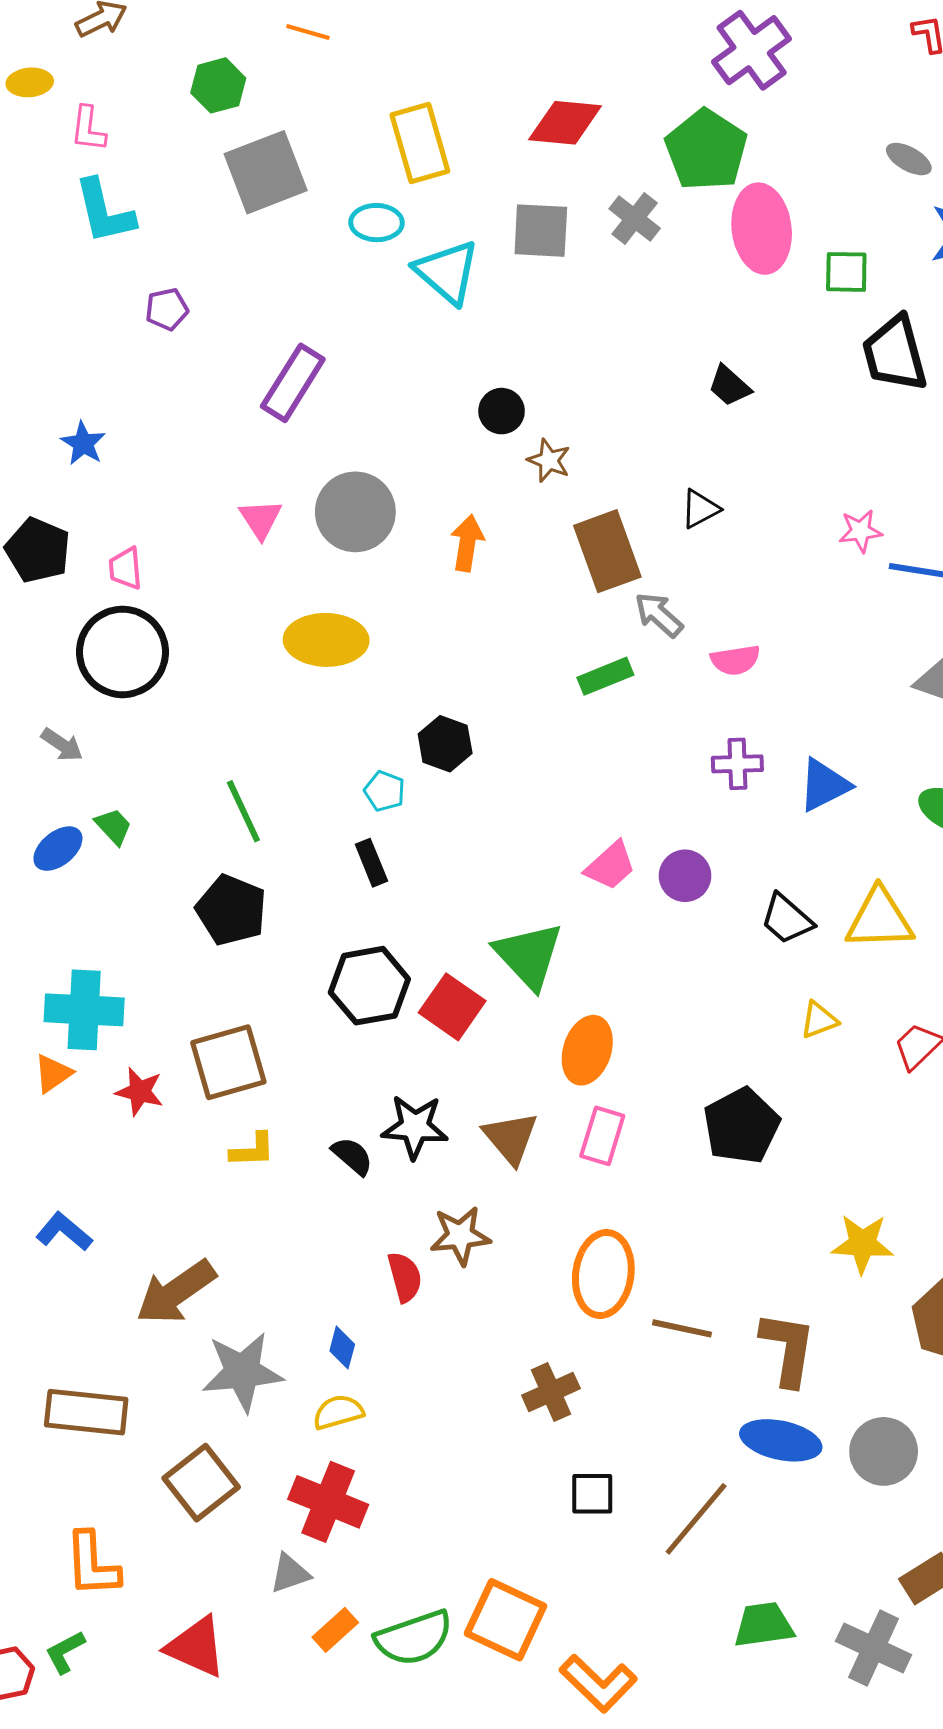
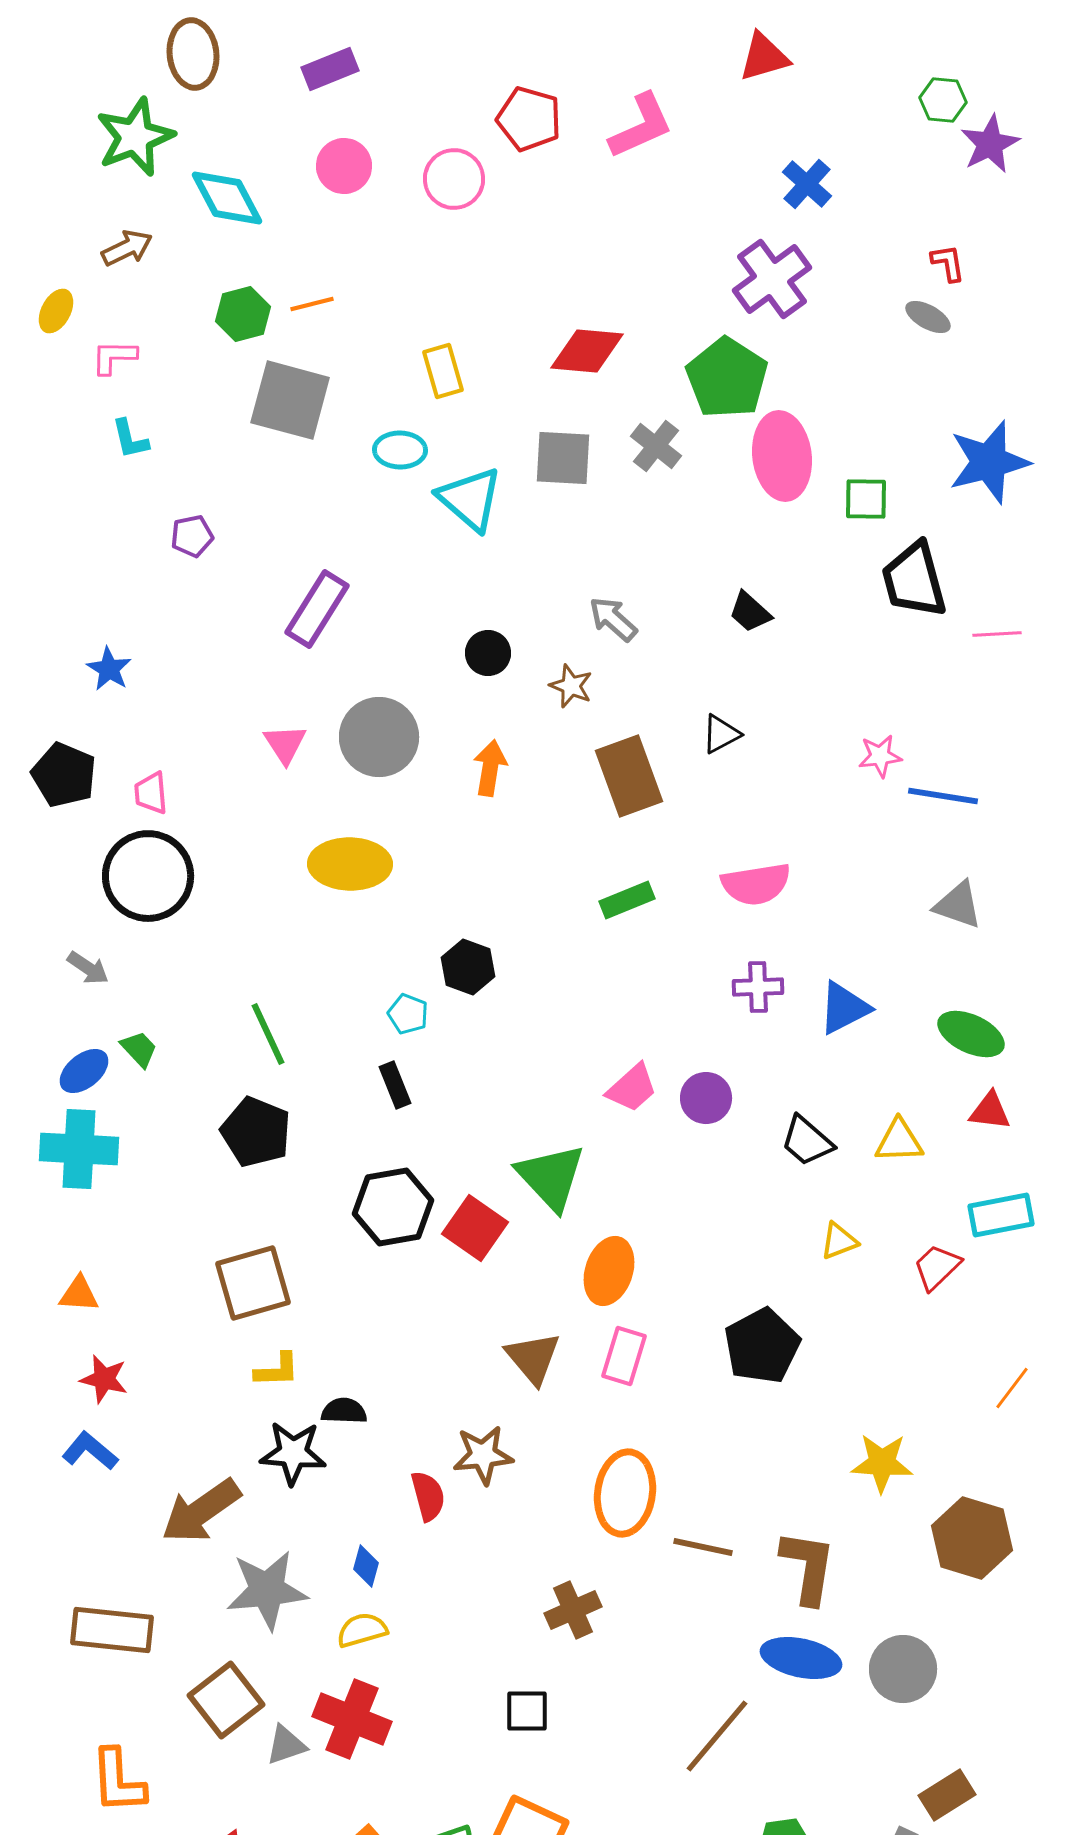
orange line: (308, 32) -> (312, 304), moved, turned -30
yellow ellipse: (30, 82) -> (56, 311), turned -57
pink L-shape: (88, 129) -> (114, 357), turned 84
yellow rectangle: (420, 143) -> (443, 371), size x0.7
gray ellipse: (909, 159) -> (928, 317), moved
gray square: (266, 172) -> (290, 400), turned 36
cyan L-shape: (104, 211) -> (130, 439), size x0.6
black circle: (502, 411) -> (488, 653), moved
gray arrow: (659, 615) -> (613, 619), moved
pink semicircle: (735, 660) -> (756, 884), size x1.4
yellow triangle: (880, 919) -> (899, 1141), size x0.7
cyan cross: (84, 1010) -> (79, 1149), moved
orange triangle: (53, 1073) -> (79, 1294), turned 39
red star: (140, 1092) -> (104, 1379), moved
black star: (415, 1127) -> (293, 1453), moved
black semicircle: (352, 1156) -> (344, 1411), moved, turned -39
black square: (592, 1494) -> (527, 1711), moved
gray triangle: (290, 1573) -> (286, 1745), moved

